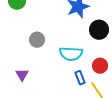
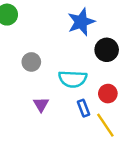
purple triangle: (22, 75) -> (41, 104), moved

